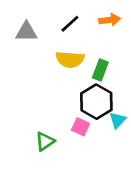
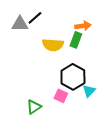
orange arrow: (110, 20) -> (83, 26), moved
black line: (70, 24) -> (35, 18), moved
green rectangle: (100, 70) -> (76, 40), moved

